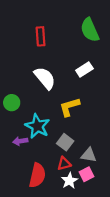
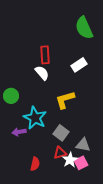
red rectangle: (41, 36) -> (45, 55), moved
white semicircle: (45, 78) -> (42, 73), size x0.7
red semicircle: (37, 175) -> (35, 164), size x0.6
white star: (69, 181) -> (70, 160), moved

